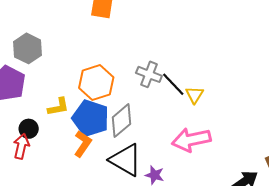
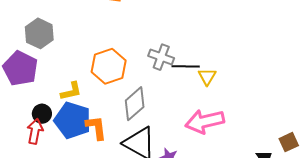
black line: (173, 84) -> (186, 66), turned -44
blue pentagon: (91, 118) -> (73, 120), moved
orange L-shape: (83, 144) -> (96, 128), turned -40

